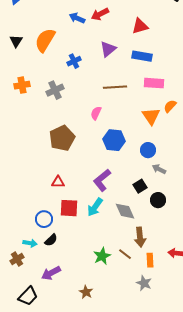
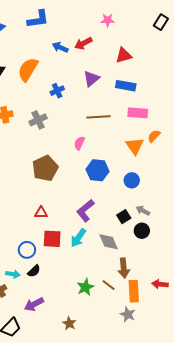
gray arrow: (159, 169) -> (143, 211), moved
orange rectangle: (150, 260) -> (134, 291), size x1.5

